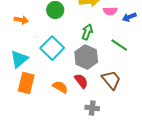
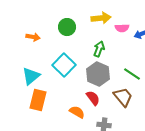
green line: (119, 45) -> (132, 74), moved
orange semicircle: (60, 87) -> (77, 112), moved

